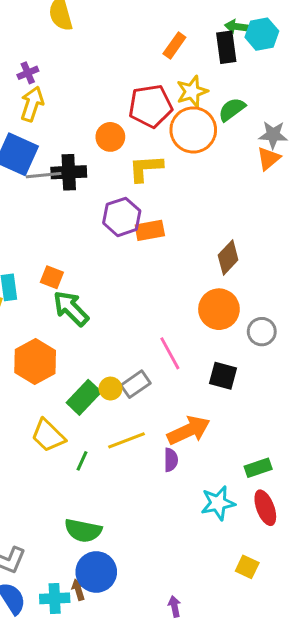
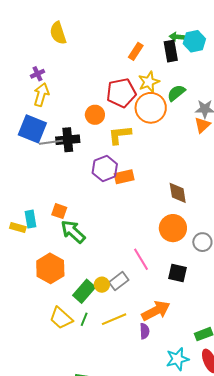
brown diamond: (228, 257) -> (178, 193), turned -50
green line: (82, 461) -> (84, 319), moved

